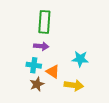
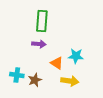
cyan cross: (34, 65) -> (17, 75), moved
orange triangle: (53, 72) -> (57, 63), moved

